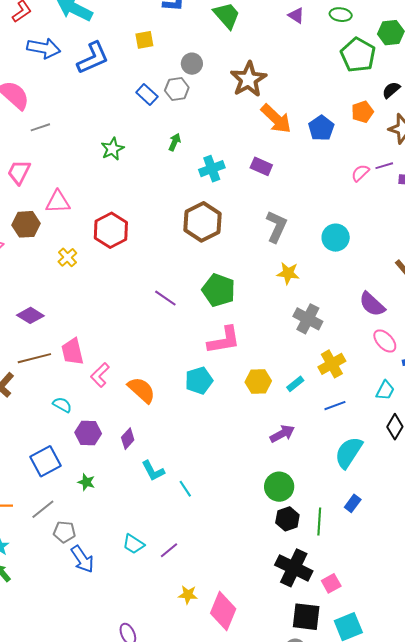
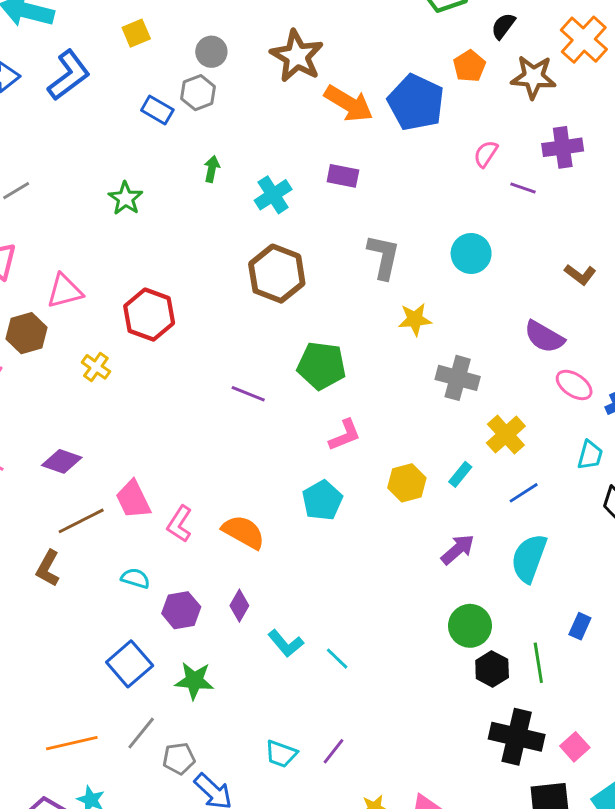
blue pentagon: (321, 128) -> (416, 102), size x1.5
purple line: (384, 166) -> (523, 188), moved, turned 48
pink L-shape: (224, 340) -> (345, 435), size x0.7
cyan semicircle: (349, 453) -> (529, 558), moved
green star: (86, 482) -> (194, 681), size x1.5

